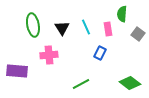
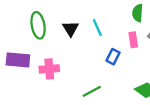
pink rectangle: (108, 29) -> (133, 40), moved
pink cross: (49, 55) -> (49, 69), moved
purple rectangle: (17, 71) -> (18, 60), moved

